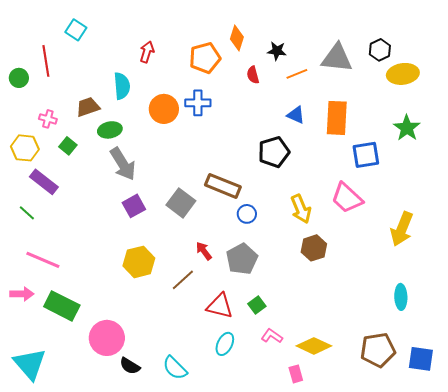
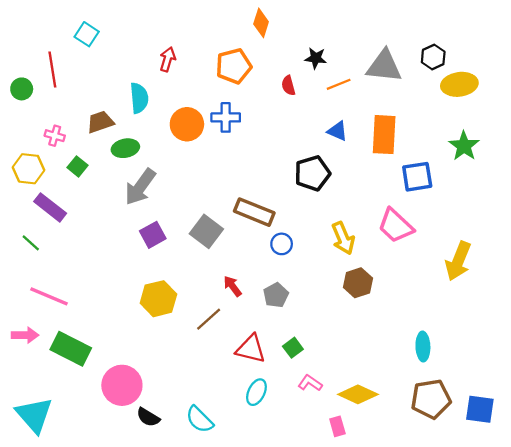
orange diamond: (237, 38) -> (261, 23), moved
gray arrow: (123, 164) -> (140, 187), turned 68
gray pentagon: (242, 259) -> (276, 295), size x0.7
cyan ellipse: (401, 297) -> (423, 347), moved

